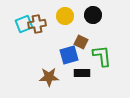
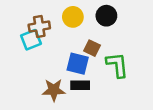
cyan square: (24, 24) -> (31, 40), moved
blue square: (69, 55) -> (78, 64), turned 30
black rectangle: (82, 73) -> (80, 85), moved

